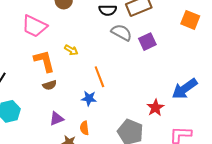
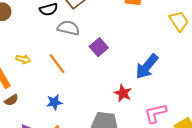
purple square: (147, 42) -> (99, 47), moved
orange line: (99, 77) -> (57, 64), moved

